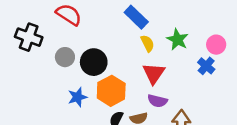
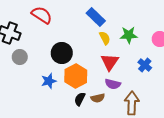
green star: (177, 40) -> (129, 35), turned -30
gray circle: (65, 57) -> (20, 57), moved
blue cross: (206, 66) -> (145, 65), moved

